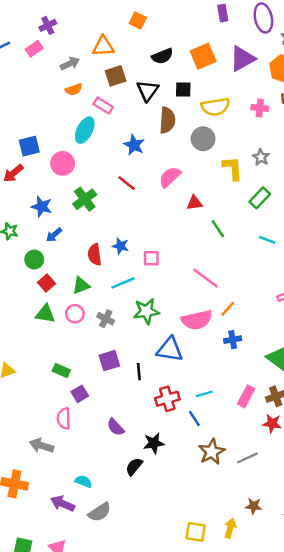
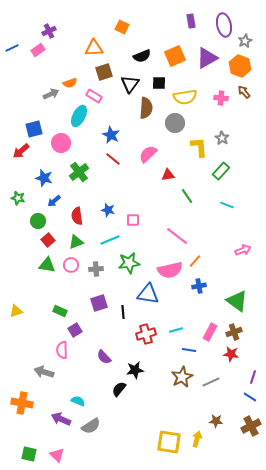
gray arrow: (70, 64) -> (51, 94), moved
blue star: (134, 145) -> (111, 135), moved
red semicircle: (95, 255) -> (77, 216), moved
gray cross: (106, 319) -> (96, 269), turned -32
blue line: (194, 419) -> (189, 350), moved, turned -48
yellow square: (196, 532) -> (169, 442), size x1.4

